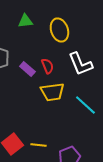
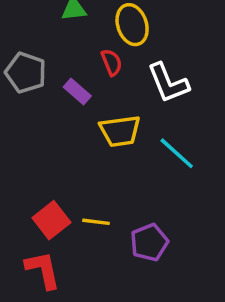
red semicircle: (47, 66) -> (111, 62), moved

